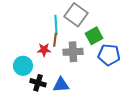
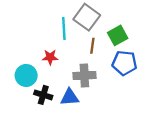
green square: (94, 36) -> (118, 35), moved
brown line: (55, 40) -> (92, 46), moved
gray cross: (73, 52) -> (84, 75), moved

